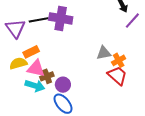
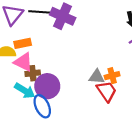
gray triangle: (104, 53) -> (97, 77), moved
purple circle: (63, 85) -> (47, 86), size x1.5
cyan arrow: (35, 86) -> (25, 91), moved

